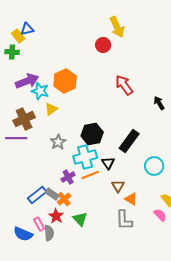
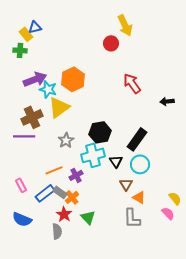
black arrow: (159, 103) -> (167, 101), turned -64
yellow triangle: (51, 109) -> (59, 107), size x1.6
cyan circle: (154, 166) -> (140, 164), moved
orange line: (90, 175) -> (54, 170), moved
pink rectangle: (39, 224) -> (21, 185), moved
blue semicircle: (23, 234) -> (22, 219), moved

